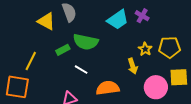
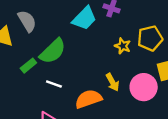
green semicircle: (86, 42) -> (53, 51), turned -45
yellow arrow: (133, 66) -> (112, 82), moved

